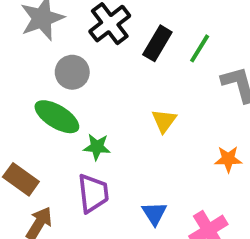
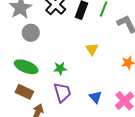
gray circle: (72, 72) -> (31, 33), moved
green ellipse: (57, 117) -> (26, 67), moved

